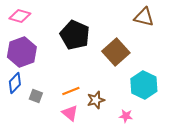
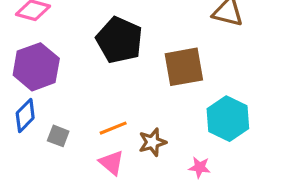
brown square: (116, 52) -> (184, 67), turned 32

